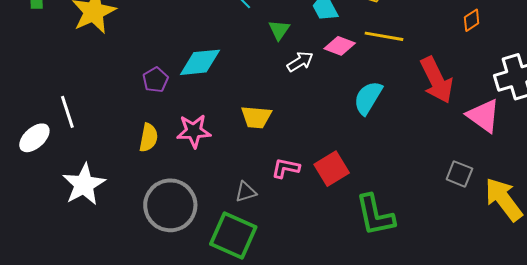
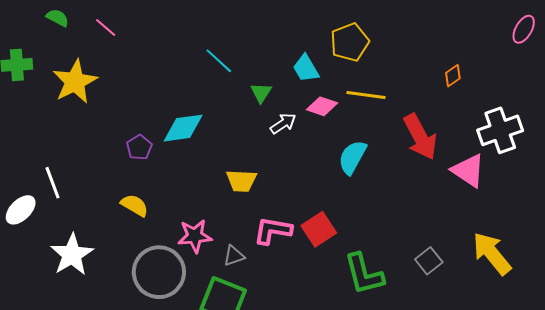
pink star: (194, 131) -> (195, 236), moved
yellow semicircle: (149, 138) -> (135, 205), turned -68
pink L-shape: (286, 168) -> (273, 231), size x1.4
gray square: (459, 174) -> (429, 261), moved, turned 32

